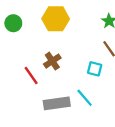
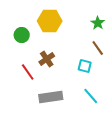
green circle: (13, 23) -> (22, 35), moved
cyan line: (85, 98) -> (91, 96), moved

